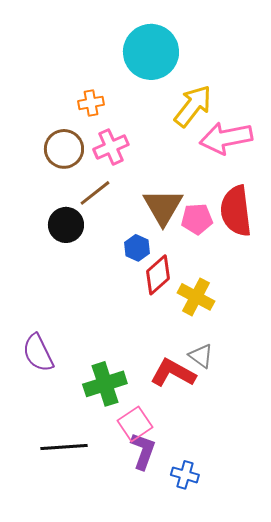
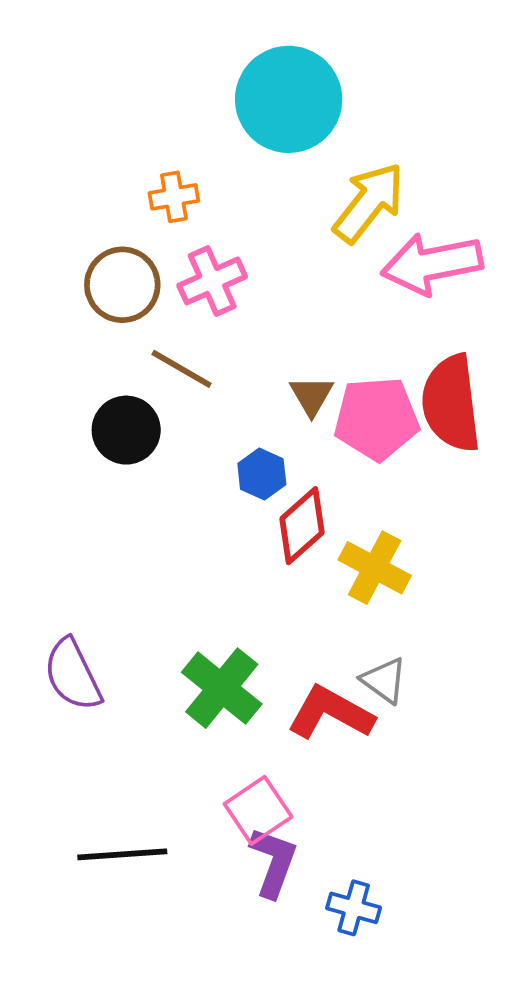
brown line: (95, 193) -> (182, 369), turned 68
brown triangle: (163, 207) -> (312, 396), size x0.6
pink pentagon: (197, 219) -> (377, 419), size x1.4
green cross: (105, 384) -> (222, 688), moved, turned -33

